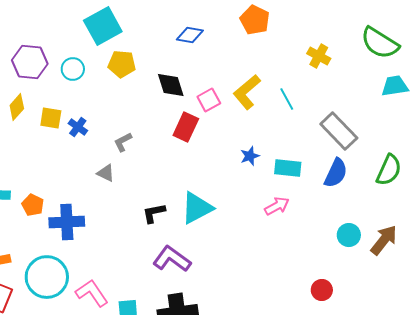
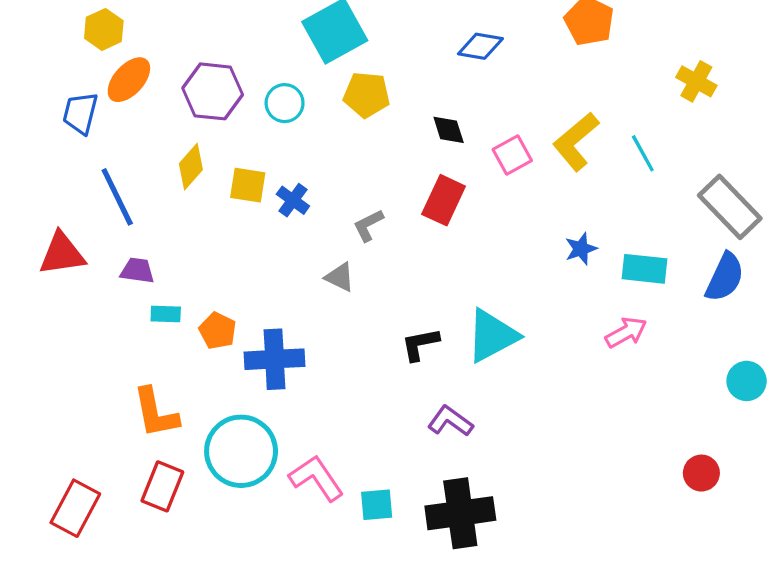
black diamond: (171, 85) -> (449, 130), size x0.7
red rectangle: (186, 127) -> (444, 200), moved
purple L-shape: (172, 259) -> (450, 421), size x0.7

